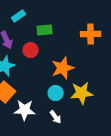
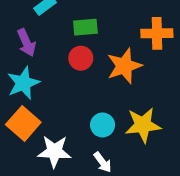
red circle: (31, 50) -> (81, 58), moved
orange star: (63, 68) -> (124, 66), moved

